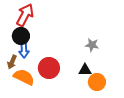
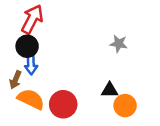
gray star: (92, 45) -> (119, 44), moved
red circle: (49, 68) -> (63, 104), moved

